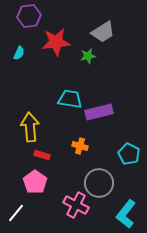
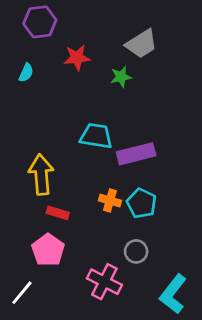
red star: (56, 42) -> (77, 58), size x0.7
cyan pentagon: (129, 154) -> (142, 203), moved
gray circle: (99, 183) -> (136, 251), size x0.6

